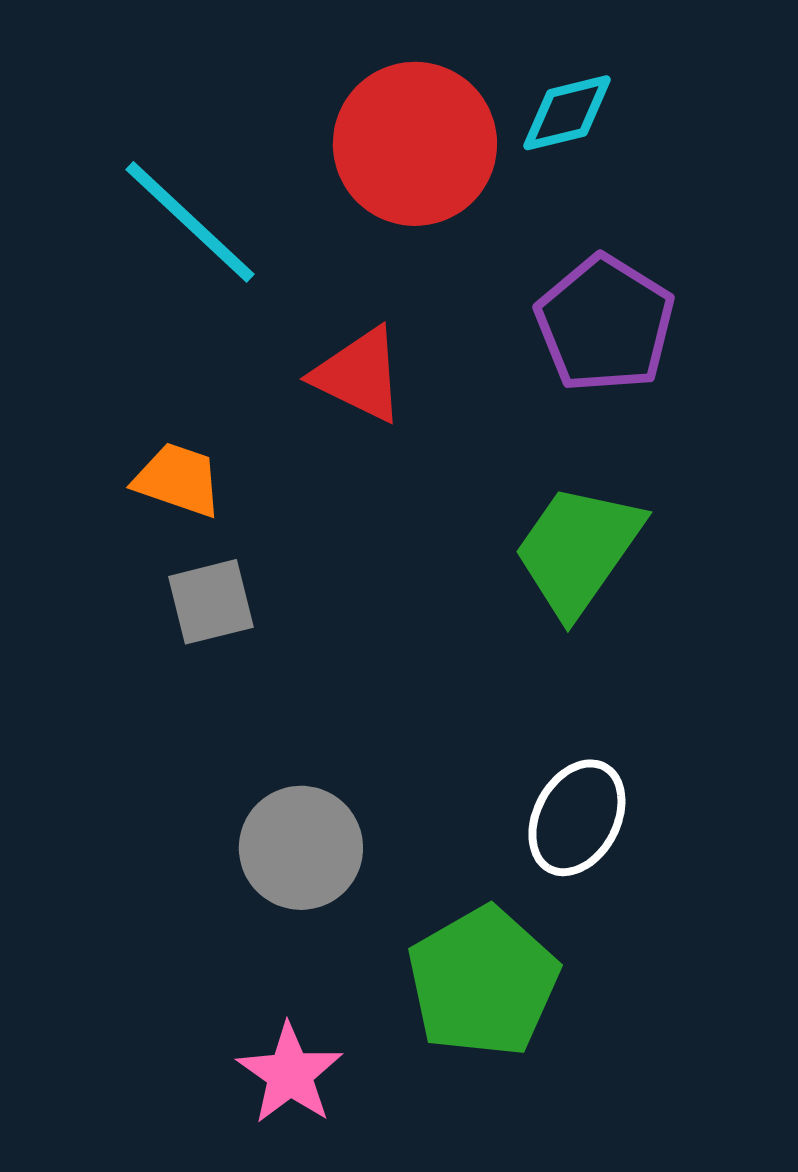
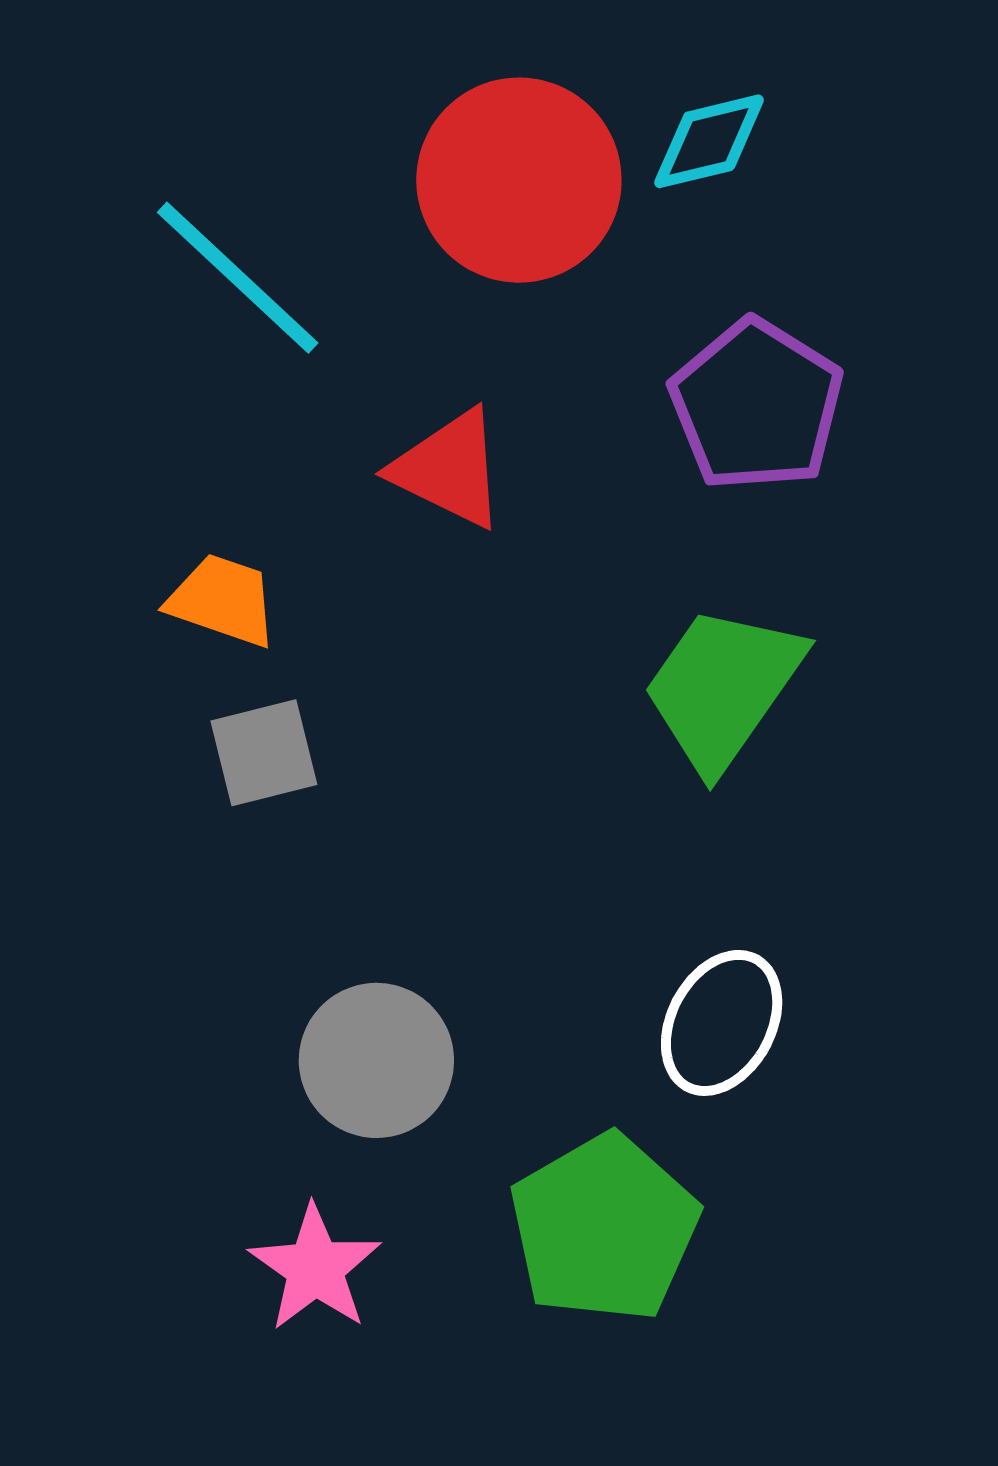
pink star: (290, 1074) -> (315, 1268), moved

